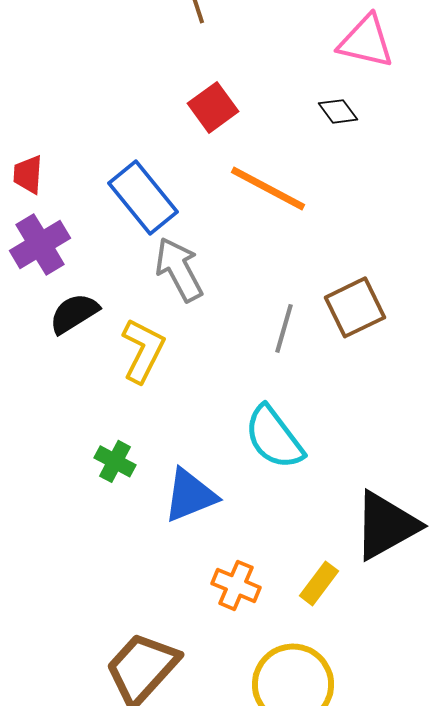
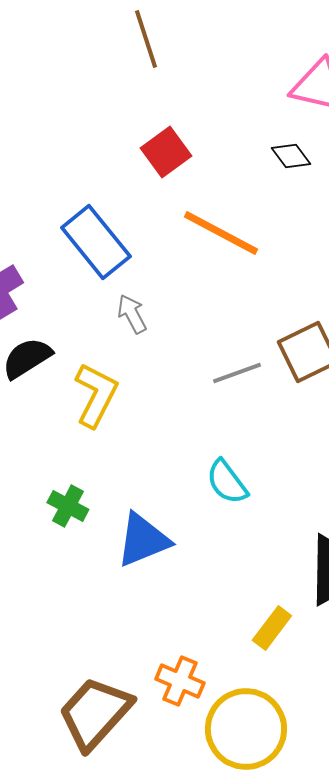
gray arrow: (179, 269) -> (132, 314), size x0.6
gray line: (284, 328) -> (237, 373), turned 54
cyan semicircle: (274, 437) -> (227, 482), size x0.7
orange cross: (236, 585) -> (180, 681), moved

